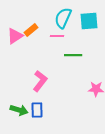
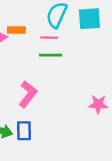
orange rectangle: (31, 30) -> (16, 30), turned 40
green line: (73, 55) -> (50, 55), moved

